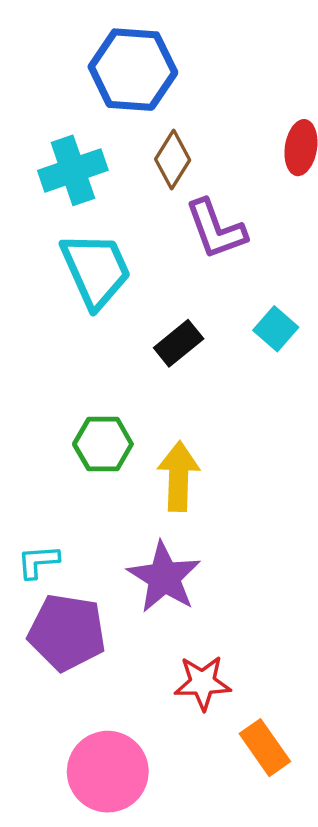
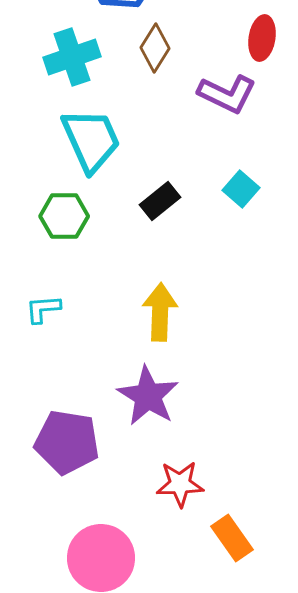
purple L-shape: (216, 229) -> (227, 94), moved, turned -44
green hexagon: (103, 444) -> (64, 216), moved
cyan L-shape: (38, 562) -> (43, 309), moved

